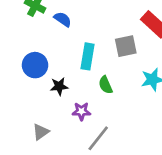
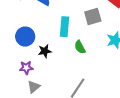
purple star: (81, 111) -> (26, 68), moved

